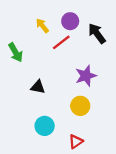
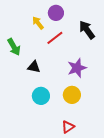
purple circle: (70, 21) -> (56, 13), moved
black triangle: (38, 87) -> (34, 67), moved
cyan circle: (45, 126) -> (41, 96), moved

